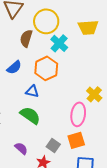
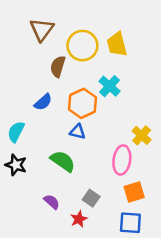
yellow trapezoid: (88, 27) -> (117, 44), moved, turned 80
cyan cross: (59, 43) -> (110, 86), moved
blue triangle: (32, 91) -> (78, 132), moved
orange square: (76, 140) -> (134, 192), moved

